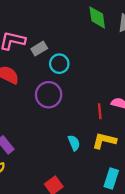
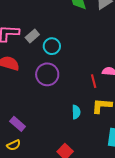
cyan semicircle: (74, 143) -> (76, 112), turned 32

